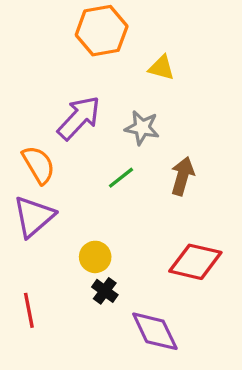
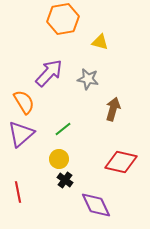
green line: (121, 178) -> (63, 129), moved

